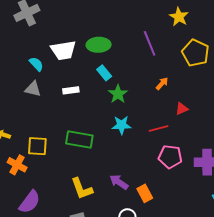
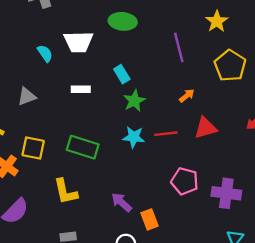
green ellipse: (99, 45) -> (123, 21), moved
gray triangle: (33, 89) -> (27, 96), moved, turned -42
red triangle: (182, 109) -> (206, 128), size x1.5
red line: (158, 129) -> (166, 134), moved
yellow L-shape: (82, 189) -> (65, 192), moved

